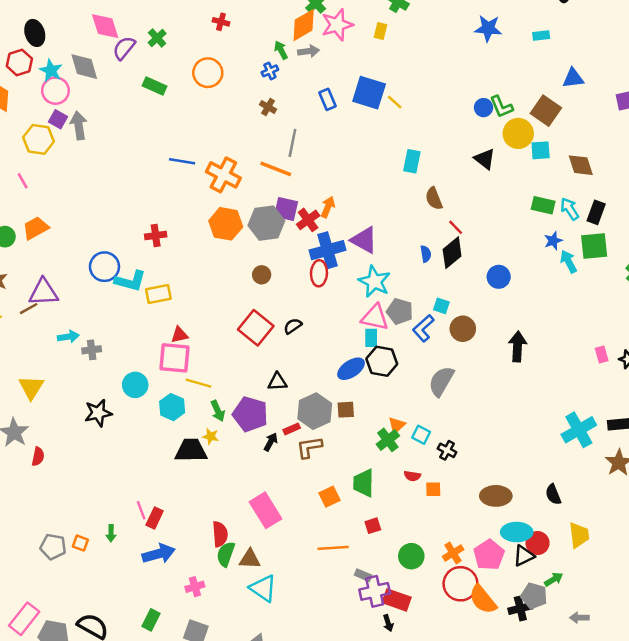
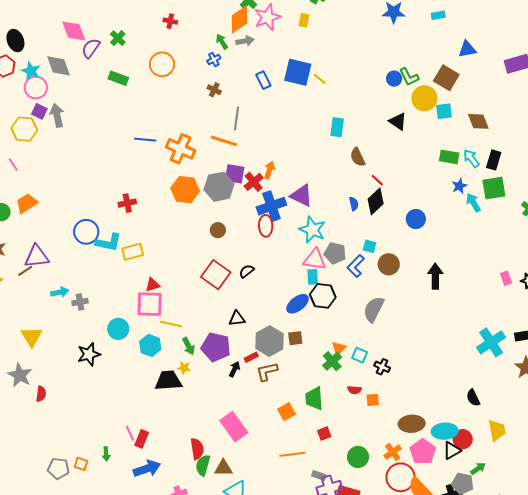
brown ellipse: (496, 496) -> (412, 424), moved

